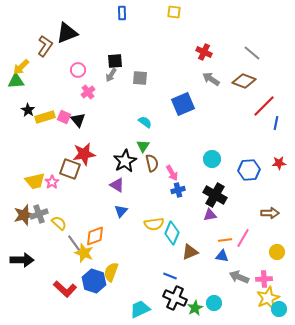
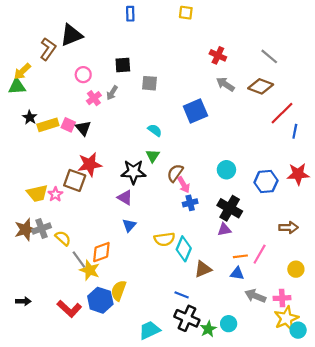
gray arrow: (111, 75) -> (112, 93), moved
black star: (125, 161) -> (133, 172), turned 30
brown semicircle: (152, 163) -> (175, 173), moved, turned -132
red star: (279, 163) -> (298, 174), size x1.5
black arrow: (22, 260) -> (23, 301), moved, size x0.6

